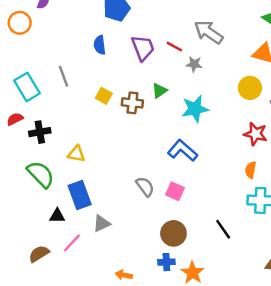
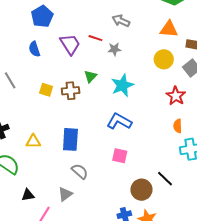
gray arrow: (209, 32) -> (121, 21), size x0.7
red star: (256, 134) -> (176, 96), turned 30
gray semicircle: (145, 187) -> (80, 171), moved
blue rectangle: (80, 195) -> (70, 139), moved, turned 35
brown circle: (173, 233) -> (141, 190), moved

